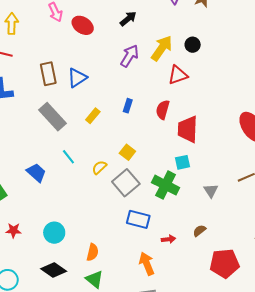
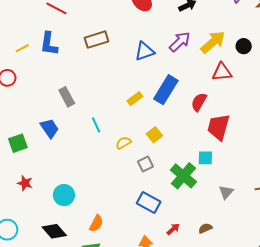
brown rectangle: (48, 74) -> (97, 40), turned 70
blue triangle: (77, 78) -> (145, 51), moved
blue rectangle: (128, 106) -> (166, 90), size x2.0
yellow rectangle: (93, 116) -> (135, 99), moved
gray rectangle: (52, 117) -> (67, 97), moved, size x0.7
blue trapezoid: (36, 173) -> (50, 128), moved
gray square: (126, 183) -> (145, 164), size x0.6
red arrow: (168, 239) -> (173, 229), turned -48

